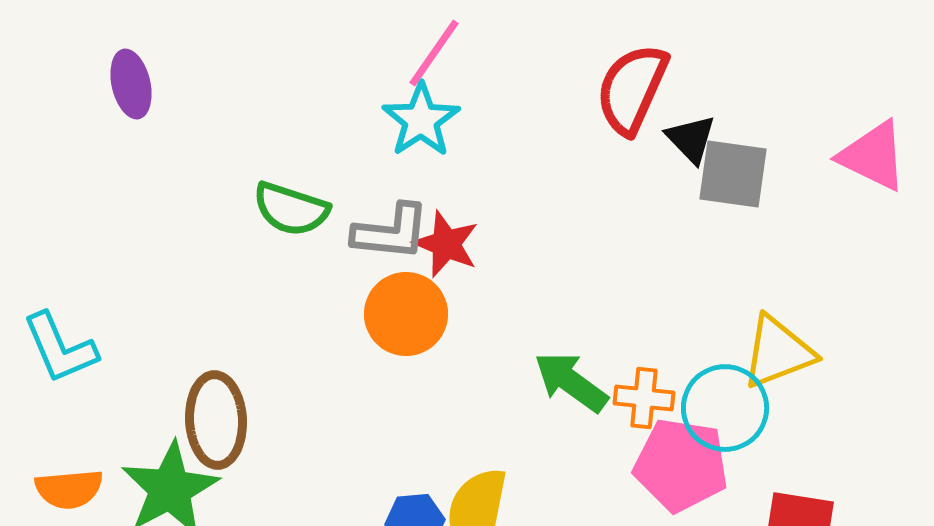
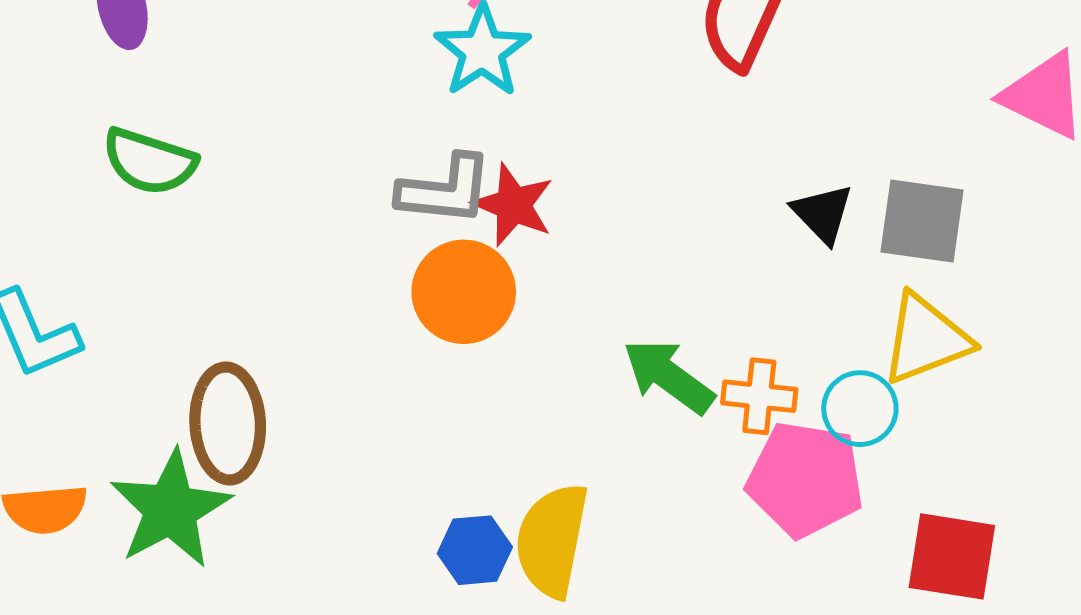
black triangle: (691, 139) -> (823, 214), moved
gray square: (733, 174) -> (922, 221), moved
green semicircle: (291, 209) -> (149, 161), moved
cyan circle: (725, 408) -> (860, 409), size x0.7

